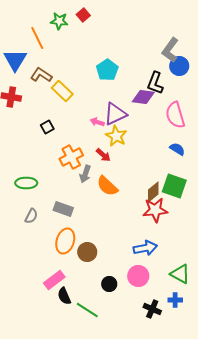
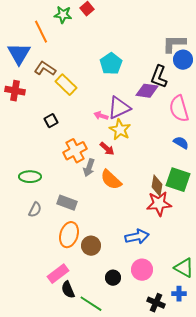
gray L-shape: (170, 50) -> (174, 44), turned 55
brown diamond: (153, 192) -> (157, 186), turned -40
blue arrow: (145, 248) -> (137, 237), moved

